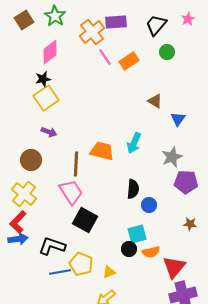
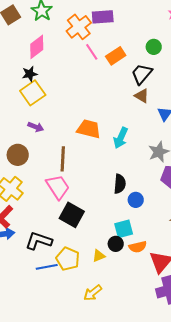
black trapezoid: (156, 25) -> (142, 74), moved
orange trapezoid: (102, 151) -> (89, 129), moved
yellow triangle: (109, 272) -> (99, 256), moved

